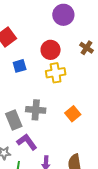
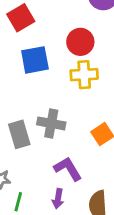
blue square: (20, 66) -> (35, 60), size x1.5
purple L-shape: (27, 142) -> (68, 169), moved

